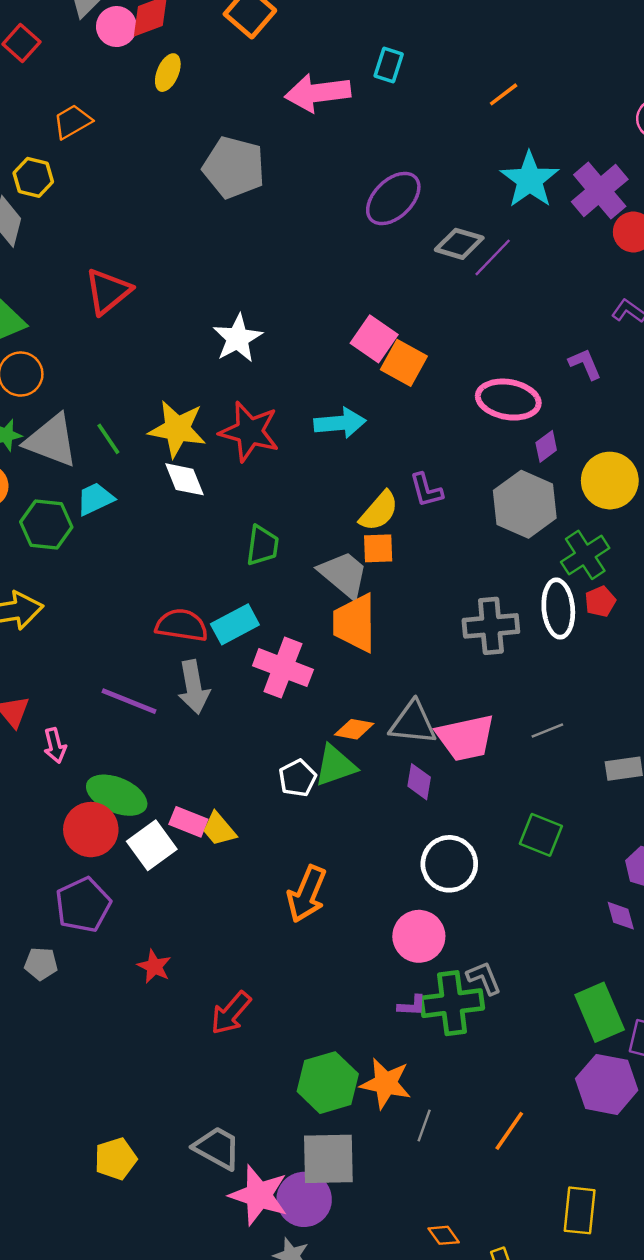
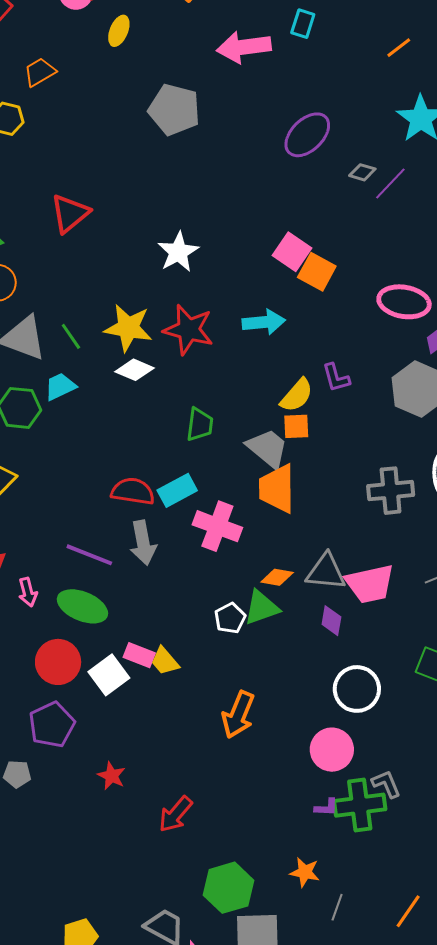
gray diamond: (459, 244) -> (362, 172), size x0.7
white diamond: (185, 479) -> (135, 370), turned -45
green ellipse: (117, 795) -> (82, 606), moved
green hexagon: (328, 1083) -> (229, 888), moved
orange star: (386, 1083) -> (305, 872), size x0.7

